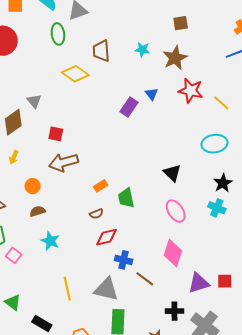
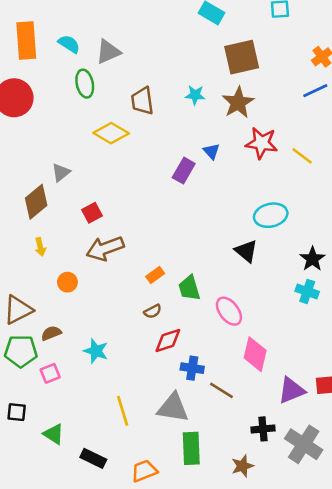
brown square: (181, 23) -> (242, 57), size x1.8
gray triangle: (34, 101) -> (61, 172), turned 35
red square: (56, 134) -> (92, 213), turned -35
cyan ellipse: (215, 144) -> (271, 215), moved
yellow arrow: (14, 157) -> (40, 247), turned -32
brown semicircle: (38, 211) -> (51, 333), moved
pink ellipse: (176, 211) -> (229, 311), moved
pink square: (14, 255) -> (50, 373), turned 35

